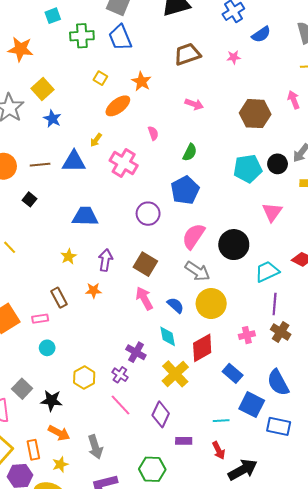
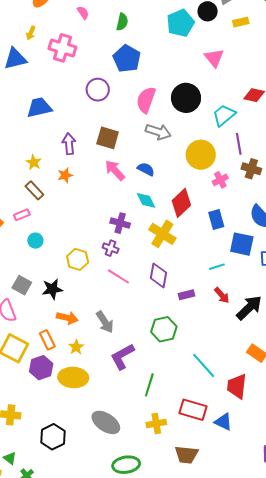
yellow star: (69, 256) -> (34, 162), moved
yellow circle: (211, 304) -> (201, 155), moved
blue rectangle: (233, 373) -> (216, 219), turned 48

